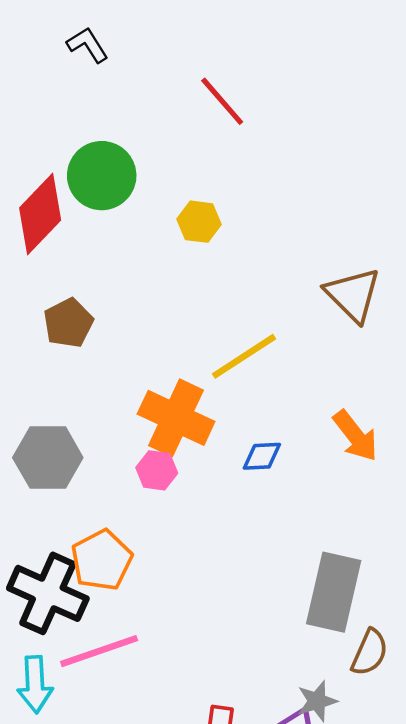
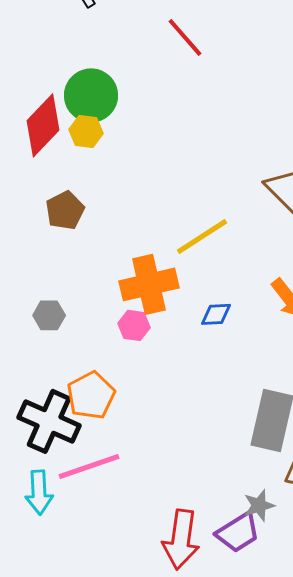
yellow hexagon: (199, 222) -> (86, 131), moved
orange cross: (176, 418) -> (149, 284), turned -38
gray hexagon: (48, 458) -> (49, 315), size x0.6

